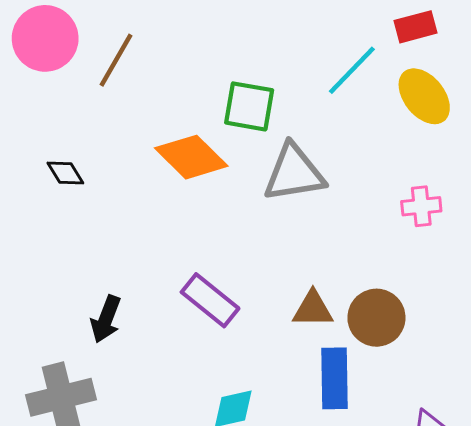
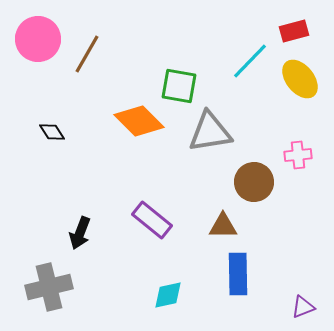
brown circle: (376, 318) -> (254, 182), moved

